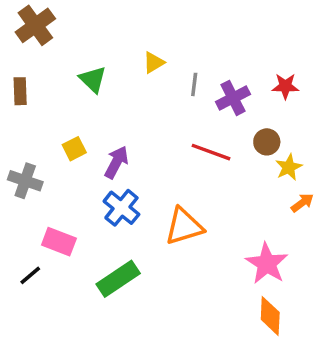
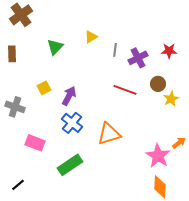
green triangle: (93, 79) -> (55, 47), turned 30
orange arrow: (302, 203) -> (179, 143), moved
black line: (30, 275) -> (18, 185), moved

